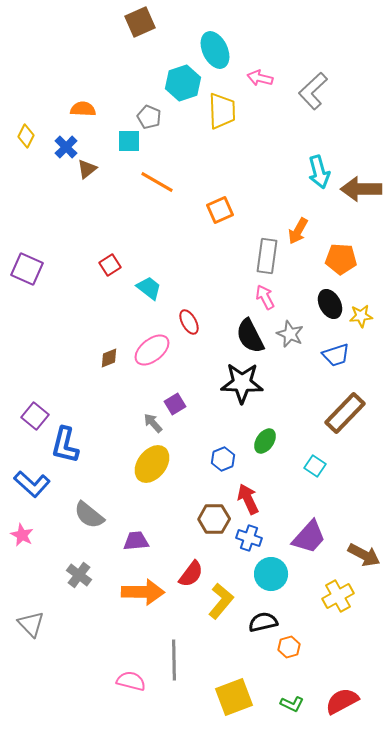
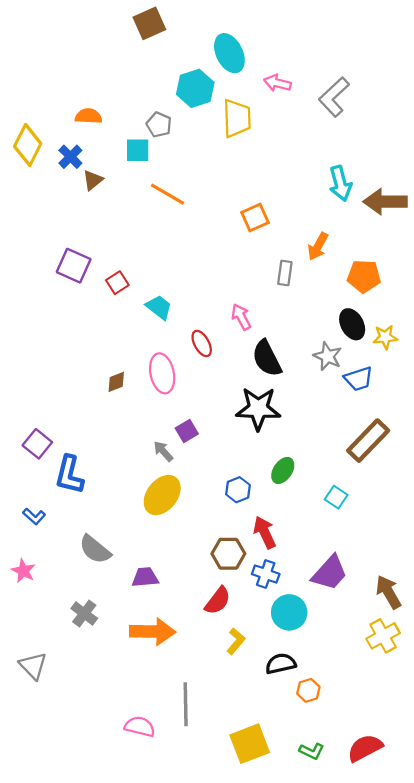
yellow diamond: (26, 136) -> (28, 145), size x1.6
orange square: (220, 210) -> (255, 218), moved
gray rectangle: (267, 256) -> (285, 273), size x0.7
purple square: (27, 269) -> (74, 266), moved
pink arrow: (265, 297) -> (241, 317), moved
gray star: (290, 334) -> (328, 356), moved
pink ellipse: (152, 350) -> (162, 373), turned -63
blue L-shape: (32, 484) -> (34, 516), size x0.6
brown arrow: (364, 555) -> (388, 592), turned -148
red semicircle: (191, 574) -> (218, 601), moved
yellow cross: (338, 596) -> (383, 636), moved
yellow L-shape: (221, 601) -> (236, 641), size x0.7

